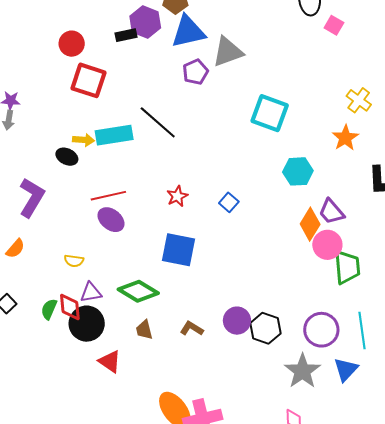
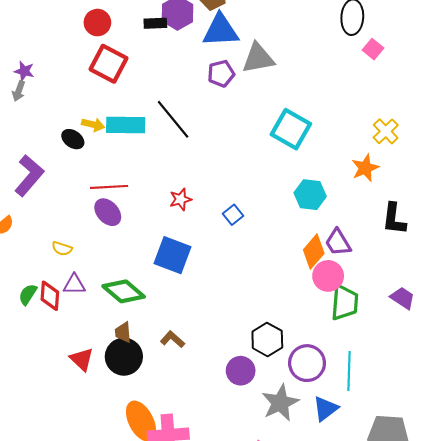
purple circle: (237, 321) -> (241, 371), moved
black circle: (87, 324) -> (124, 357), moved
black hexagon: (265, 328) -> (267, 339), moved

